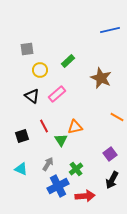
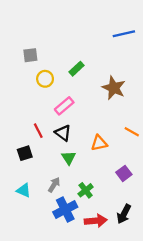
black triangle: (32, 96) -> (63, 133), moved
red line: (44, 126) -> (38, 131), moved
orange triangle: (75, 127) -> (99, 143), moved
black arrow: (112, 180) -> (124, 214), moved

